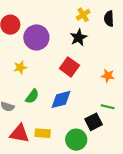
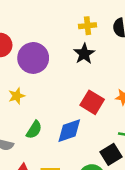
yellow cross: (83, 15) -> (88, 26), turned 32
red square: (69, 67) -> (92, 102), moved

